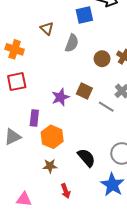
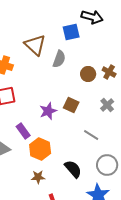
brown triangle: (47, 29) -> (35, 45), size x1.6
gray line: (106, 107) -> (91, 135), moved
purple rectangle: (34, 118) -> (23, 131), turned -42

